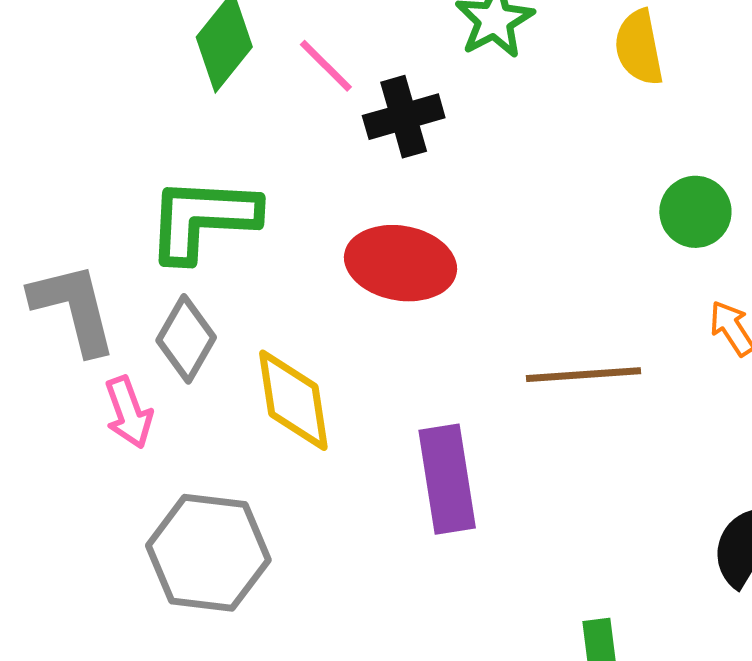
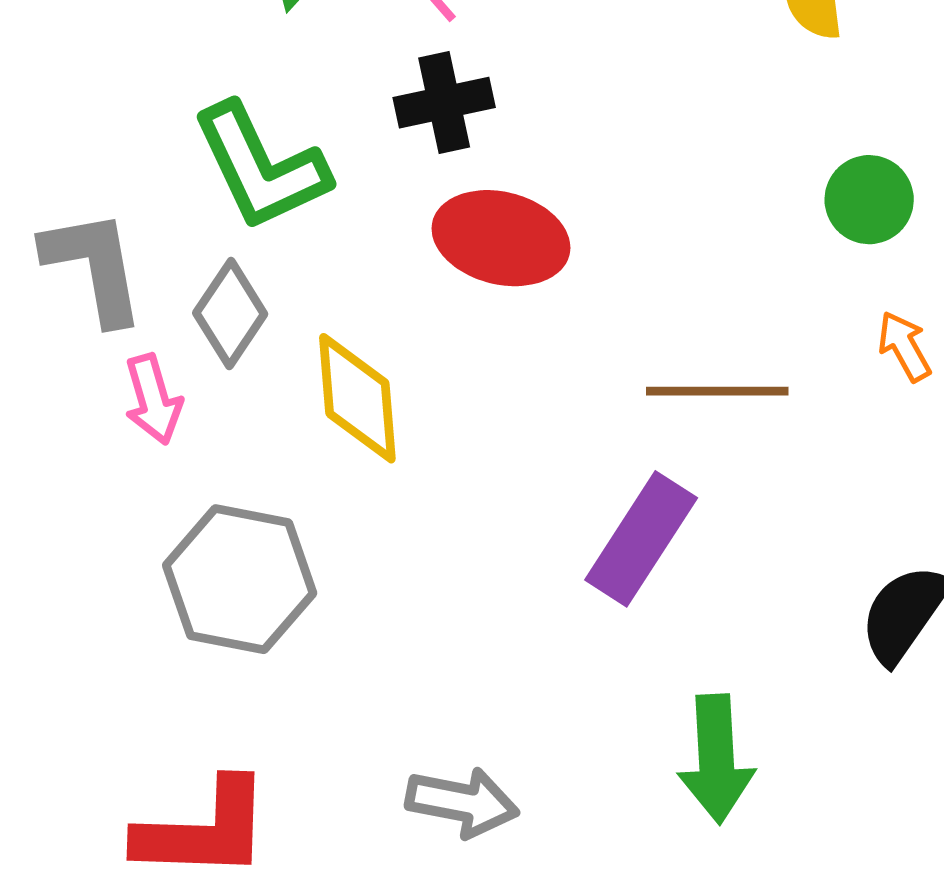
black cross: (404, 117) -> (444, 103), moved
green L-shape: (203, 219) -> (261, 167), turned -122
purple rectangle: (447, 479) -> (641, 539), moved, turned 38

